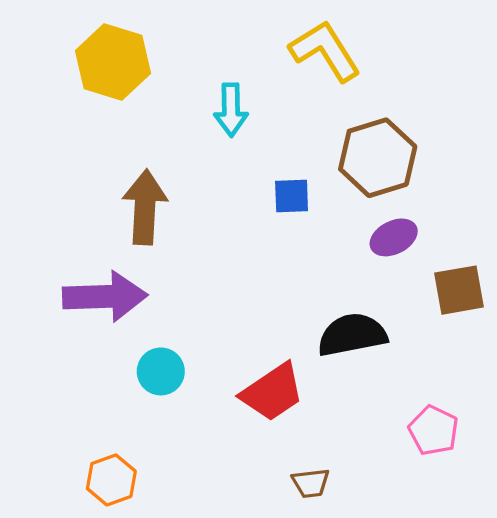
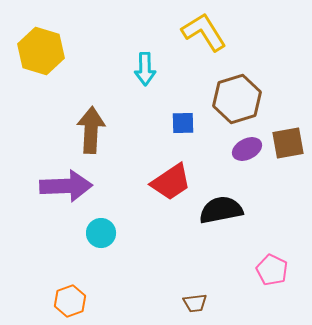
yellow hexagon: (113, 62) -> (41, 51), moved
brown square: (459, 290) -> (288, 143), moved
red trapezoid: (272, 392) -> (171, 182), moved

